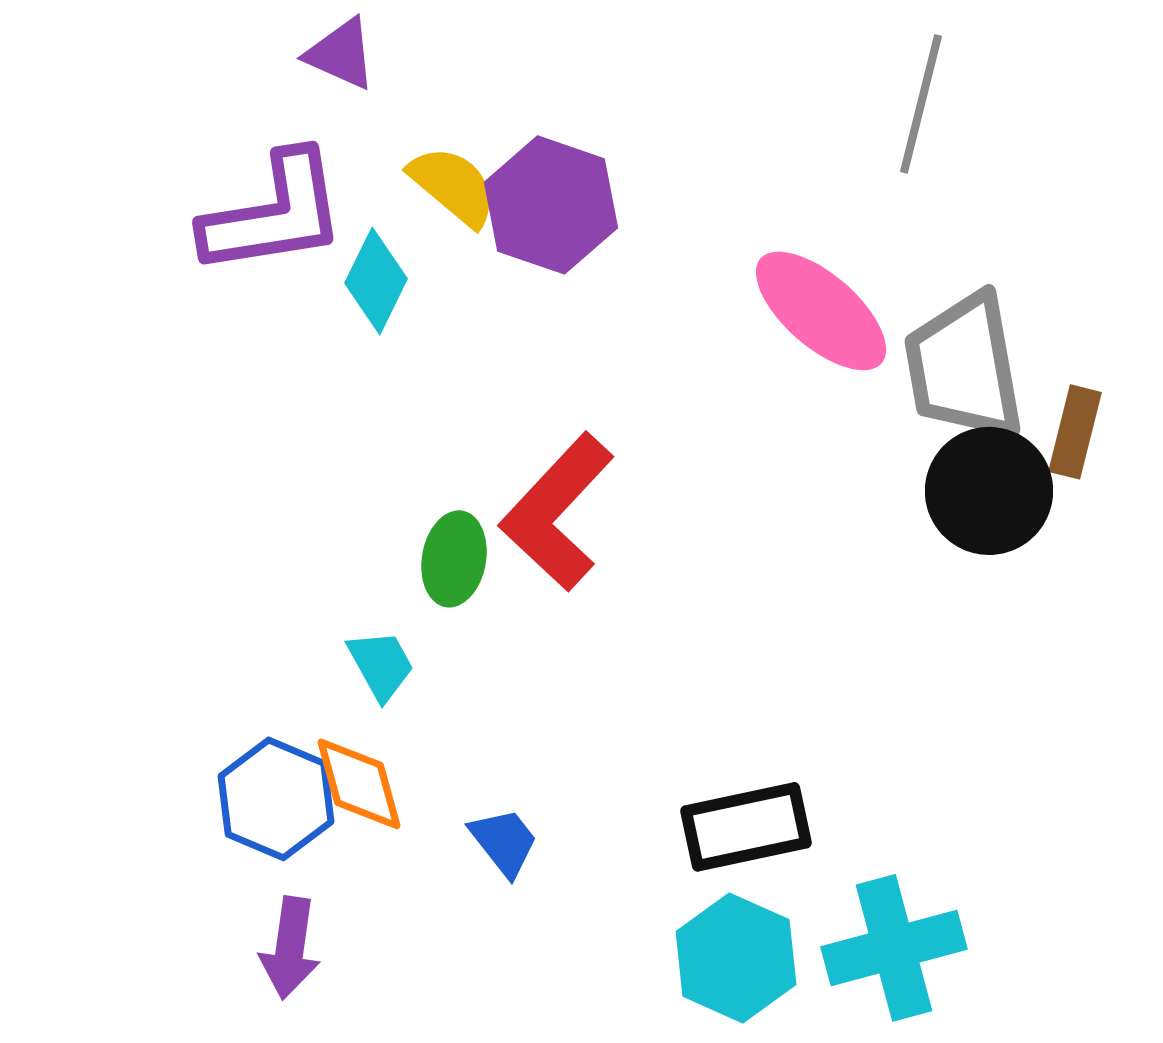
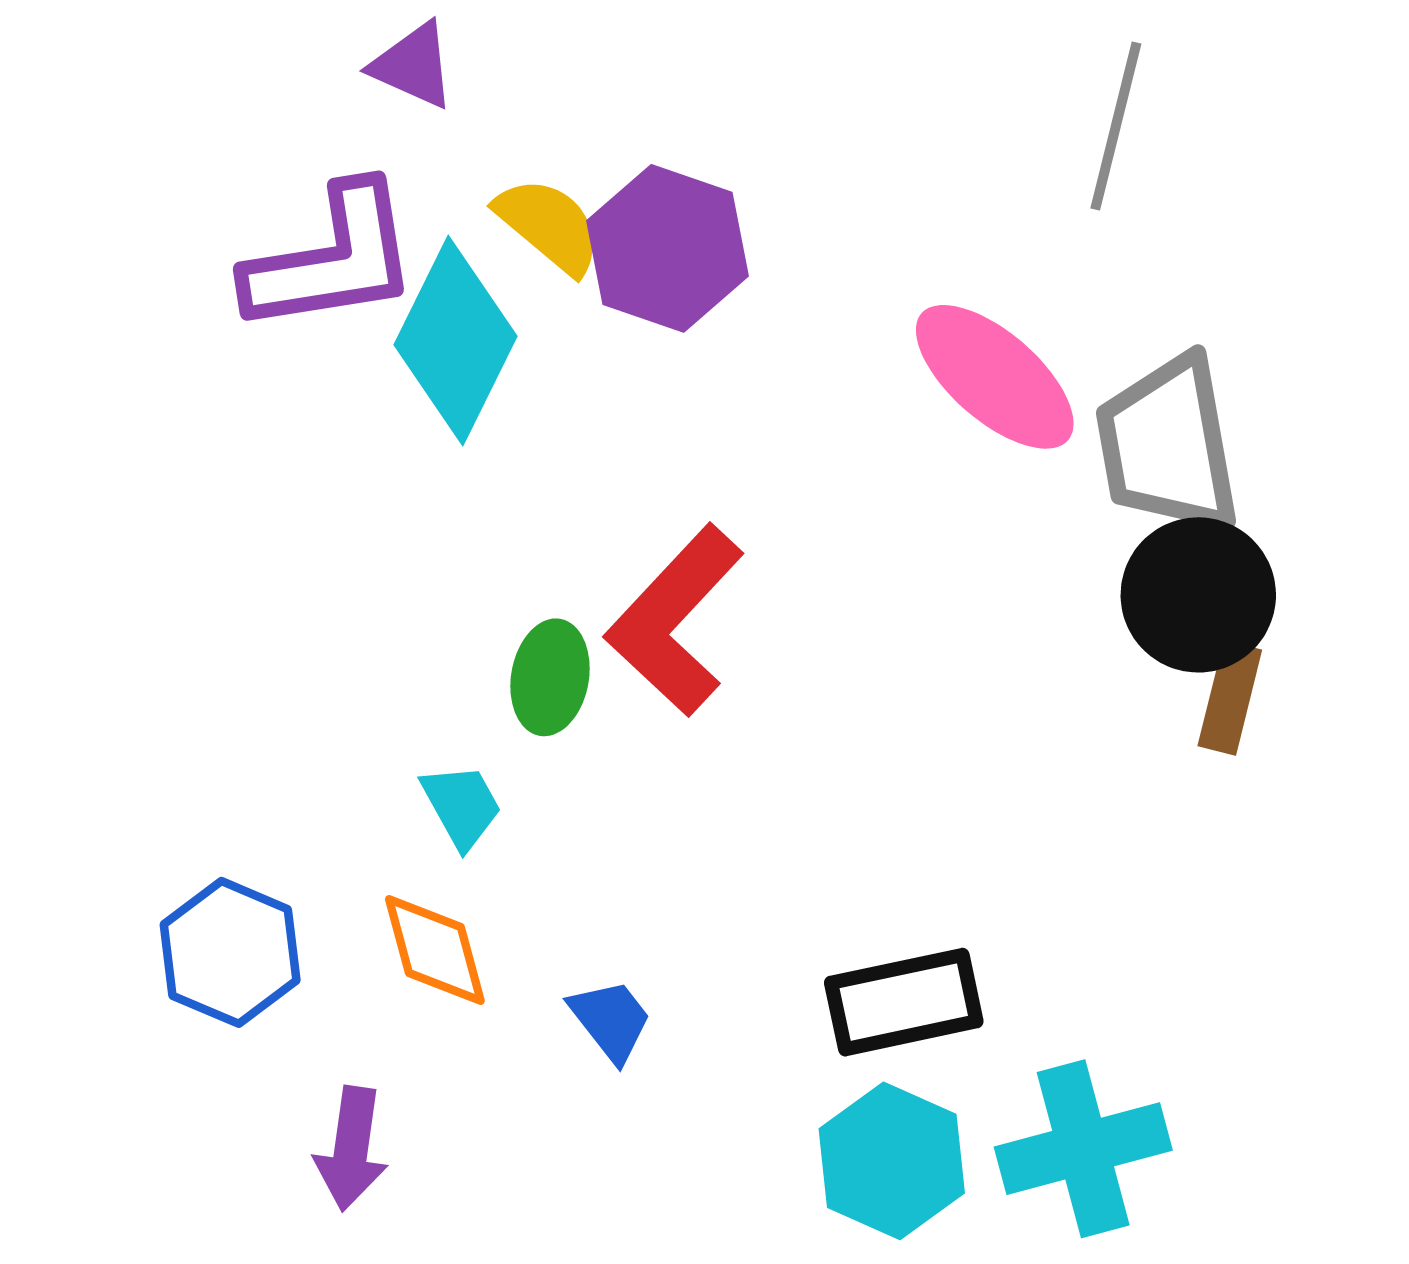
cyan diamond: (376, 281) -> (455, 340), size x1.6
brown rectangle: (1075, 432) -> (1230, 698), moved
blue hexagon: (276, 799) -> (230, 952), moved

